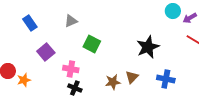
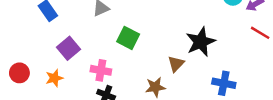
brown triangle: (132, 77) -> (176, 64), moved
orange star: (24, 80) -> (54, 78), moved

